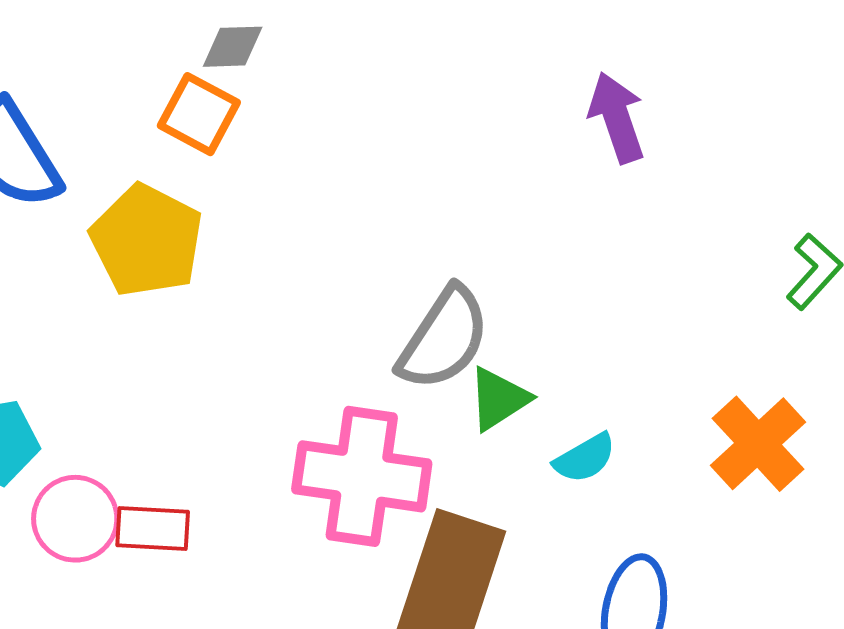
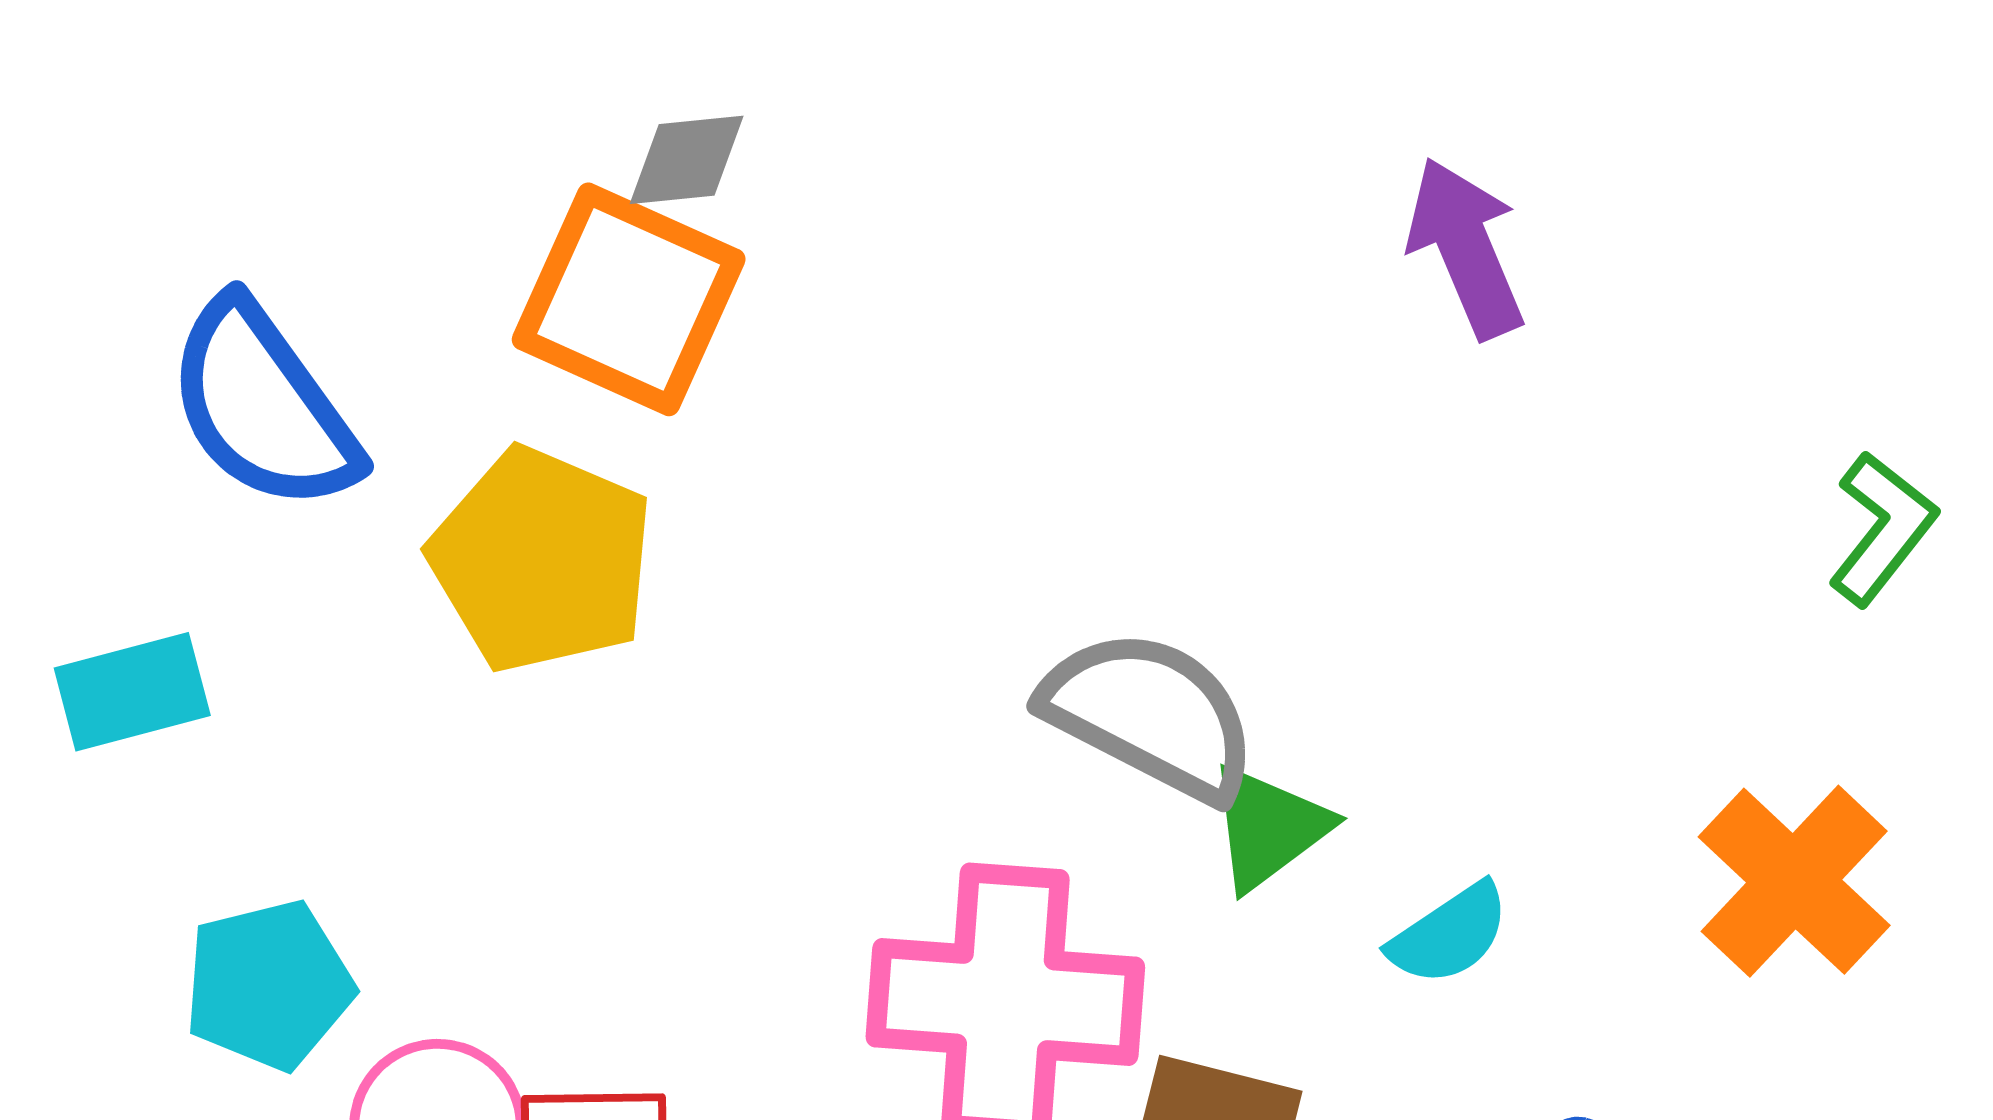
orange square: (199, 114) -> (629, 299), size x1.4
gray semicircle: (444, 339) -> (1150, 715), turned -92

